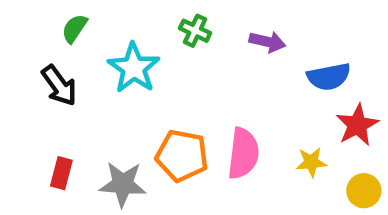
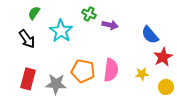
purple arrow: (267, 42) -> (110, 25), moved
blue semicircle: (329, 77) -> (150, 35), turned 60
red rectangle: (61, 173) -> (28, 79), size x1.5

